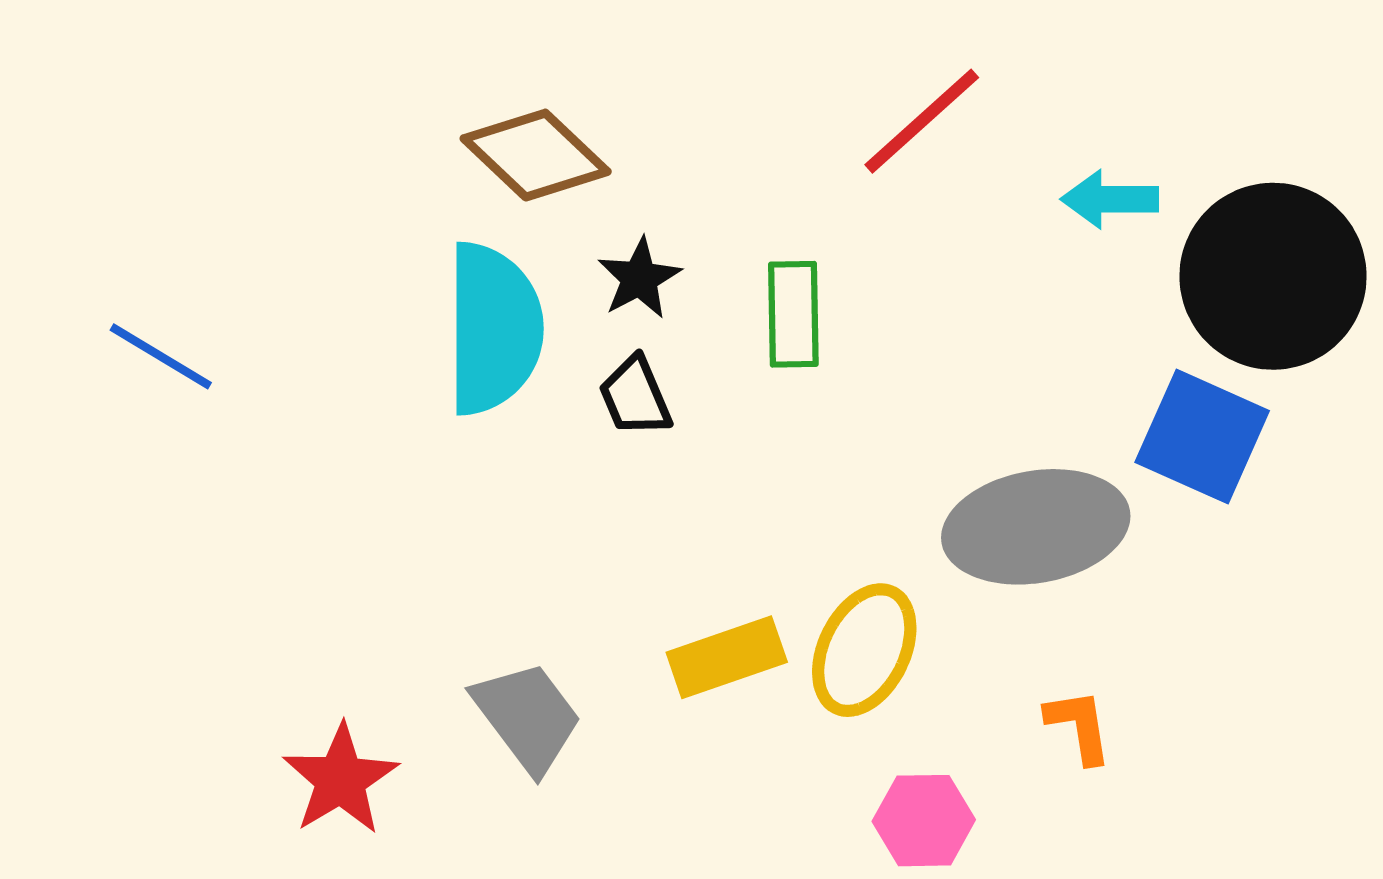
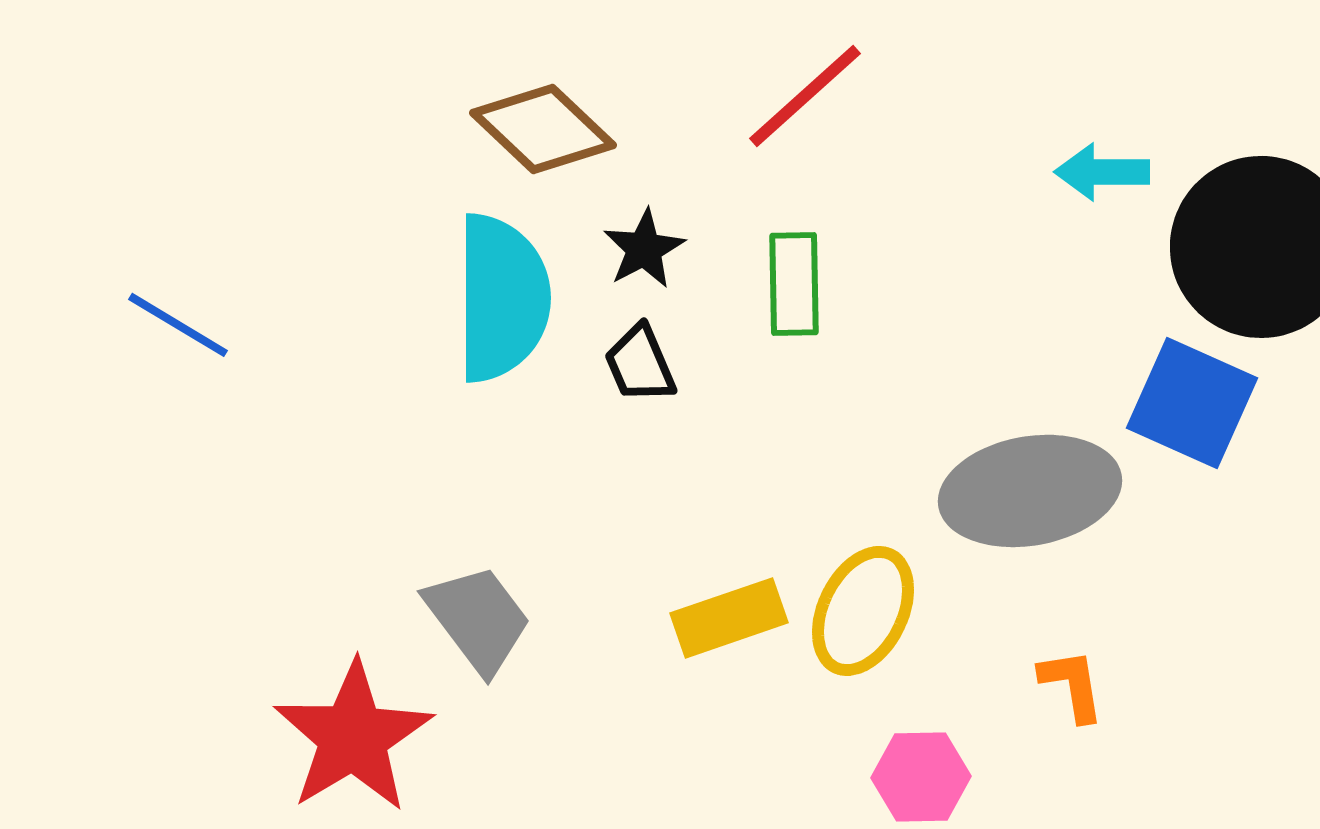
red line: (922, 121) -> (805, 96), moved
gray trapezoid: (527, 717) -> (478, 619), moved
red star: (340, 779) -> (353, 737), size x1.4

